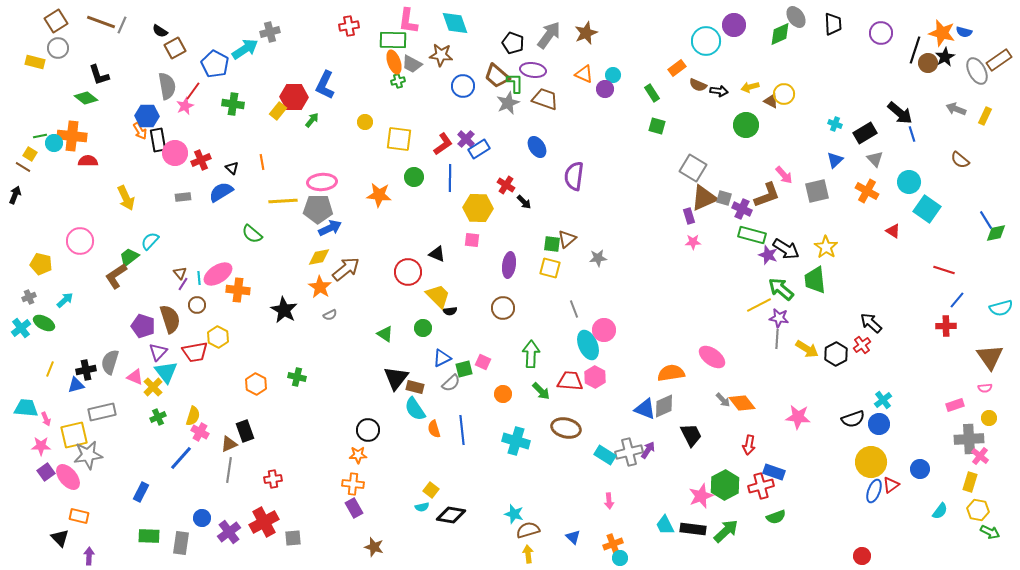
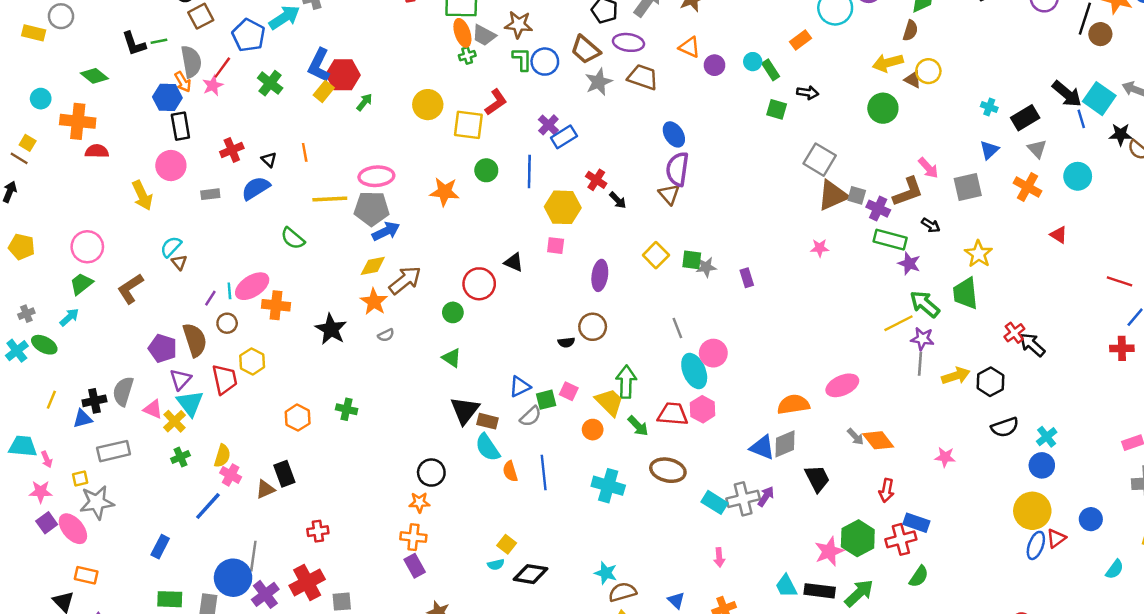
black star: (945, 57) -> (1121, 134), moved, turned 30
black L-shape: (99, 75) -> (134, 44), moved
cyan circle: (613, 75) -> (753, 62), moved
green L-shape: (515, 83) -> (522, 59), moved
blue L-shape: (325, 85) -> (319, 65), moved
brown semicircle: (698, 85) -> (910, 31), moved, turned -96
yellow arrow: (750, 87) -> (888, 63), size x1.4
black arrow: (719, 91) -> (808, 93), moved
green cross: (233, 104) -> (270, 83), turned 30
yellow circle: (365, 122) -> (428, 105), size x1.6
orange arrow: (140, 131) -> (183, 82), moved
green line: (40, 136) -> (159, 41), moved
cyan circle: (54, 143) -> (41, 99), moved
red L-shape: (443, 144) -> (496, 102), moved
blue ellipse: (537, 147) -> (674, 134), moved
pink circle: (175, 153) -> (171, 166), moved
cyan square: (927, 209) -> (1099, 99), moved
purple rectangle: (689, 216) -> (747, 278), moved
brown triangle: (567, 239) -> (669, 194), moved, turned -30
green square: (552, 244) -> (692, 260), moved
black arrow: (786, 249) -> (931, 225), moved, size x0.6
green trapezoid: (129, 257) -> (81, 284), moved
yellow pentagon: (41, 264) -> (22, 247), moved
yellow square: (550, 268) -> (656, 255), moved, turned 30
brown triangle: (180, 273) -> (179, 262), moved
yellow trapezoid: (438, 296) -> (609, 402), moved
black semicircle: (450, 311) -> (566, 342), moved
green circle: (423, 328) -> (453, 312), moved
red cross: (862, 345) -> (1014, 333), moved
yellow arrow: (807, 349) -> (956, 376), turned -50
red trapezoid: (195, 352) -> (225, 379), turned -92
pink ellipse: (712, 357) -> (842, 385), turned -60
pink star: (798, 417) -> (945, 457), size x0.7
black semicircle: (853, 419) -> (1005, 427), moved
yellow square: (74, 435) -> (80, 479), size x0.5
gray line: (229, 470) -> (253, 556), moved
green semicircle: (776, 517) -> (919, 576), turned -36
blue circle: (202, 518) -> (233, 578), size x1.8

